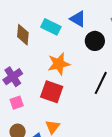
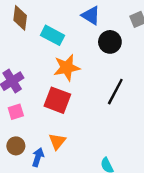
cyan rectangle: (51, 27) -> (52, 35), moved
brown diamond: (23, 35) -> (20, 18), moved

